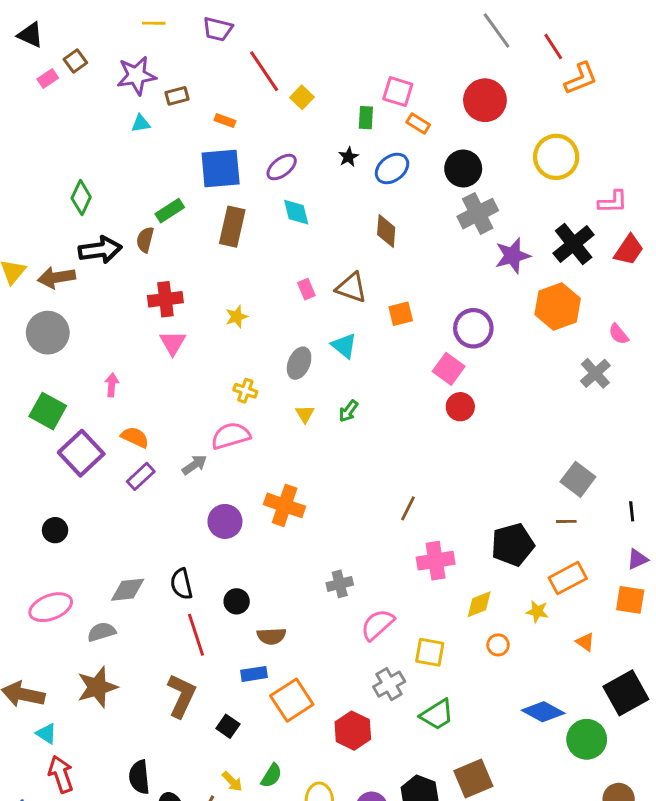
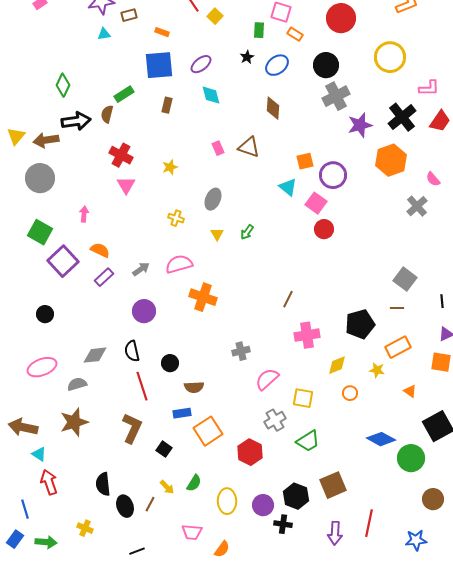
brown rectangle: (232, 227) -> (167, 105), size x0.6
red cross: (165, 299) -> (121, 155), turned 35
orange square: (401, 314) -> (305, 161), moved
cyan triangle: (344, 346) -> (288, 187), moved
pink semicircle: (231, 436) -> (179, 264), moved
purple circle: (225, 521) -> (144, 311), moved

